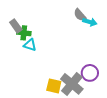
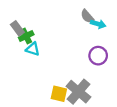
green cross: (24, 33) -> (26, 36), turned -32
purple circle: (90, 73) -> (98, 56), moved

